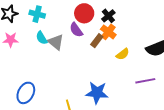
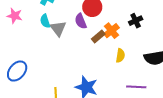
black cross: (108, 16) -> (136, 21), moved
yellow semicircle: (123, 54) -> (120, 56), turned -56

